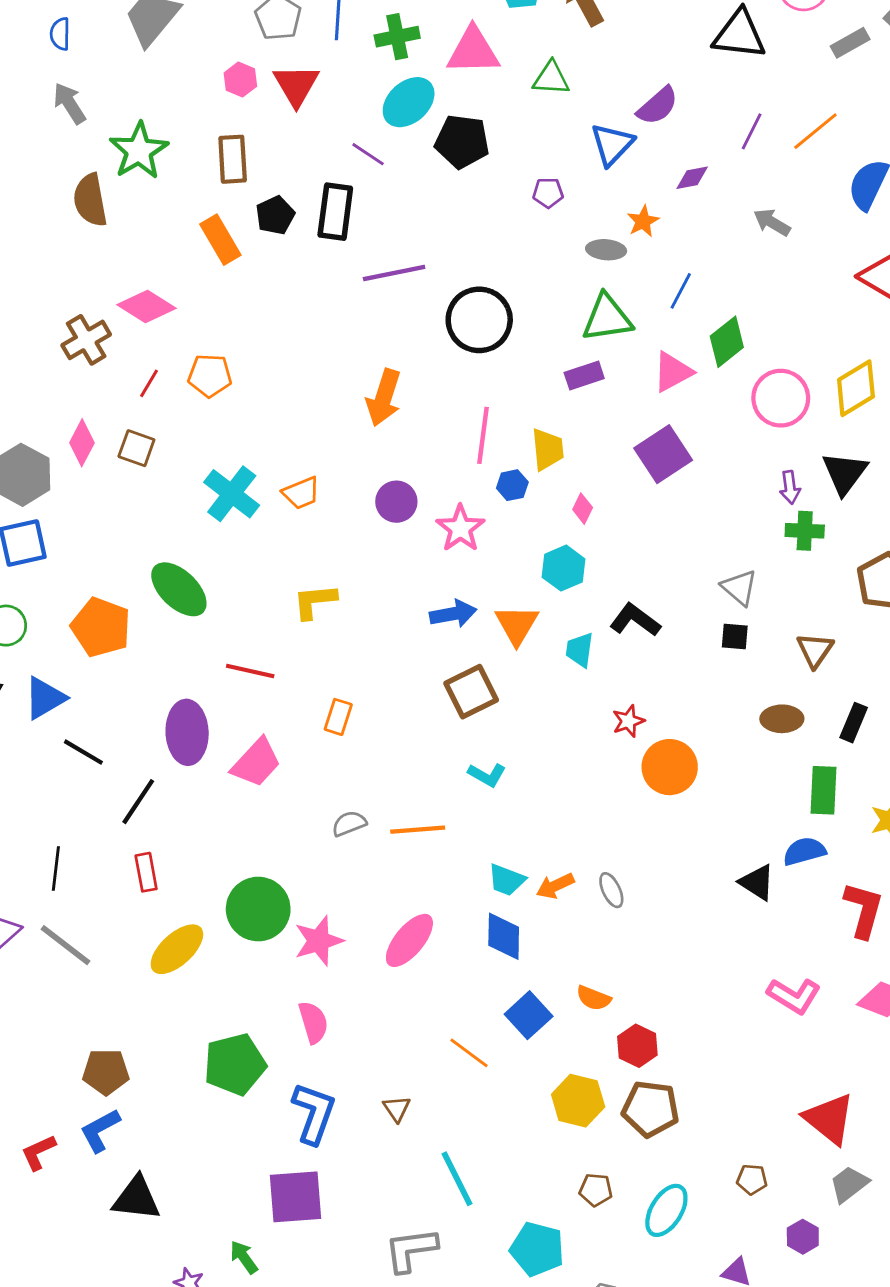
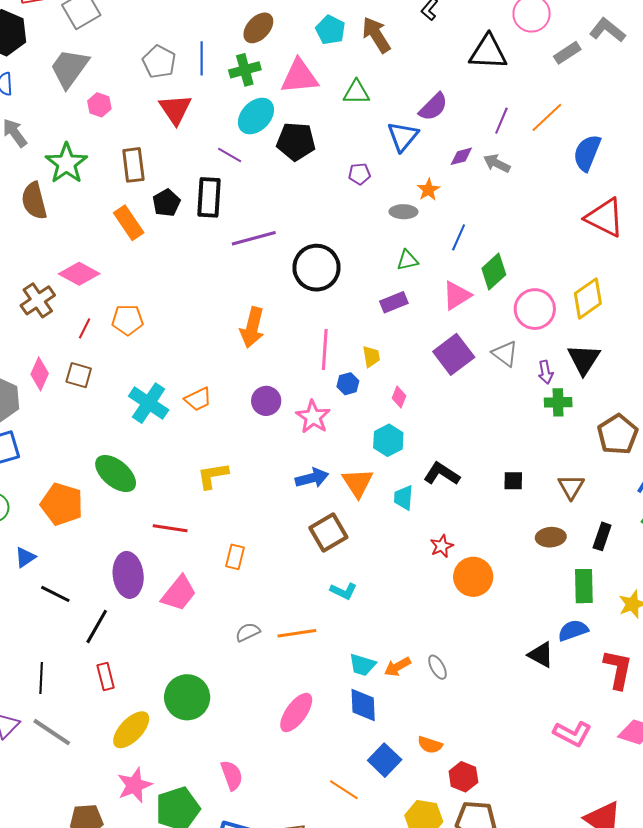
pink hexagon: (240, 80) -> (99, 105), moved
gray arrow: (772, 222) -> (497, 163), moved
green triangle: (607, 318) -> (407, 260), size x0.6
yellow trapezoid: (548, 449) -> (371, 357), size x0.7
gray triangle: (739, 588) -> (505, 354), moved
blue triangle: (45, 698) -> (25, 557), size x0.7
pink star: (319, 941) -> (135, 785), moved

